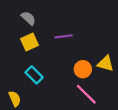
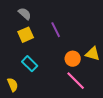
purple line: (64, 36) -> (56, 30), turned 70

